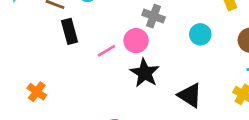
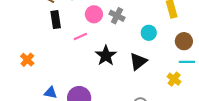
pink circle: (136, 41) -> (94, 14), moved
black triangle: (190, 95) -> (138, 62), moved, turned 42

